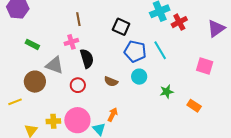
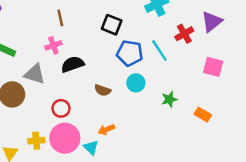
red cross: (179, 22) -> (184, 34), moved
purple triangle: (216, 28) -> (212, 22), moved
black semicircle: (87, 59) -> (73, 64), turned -90
red circle: (78, 85) -> (61, 108), moved
orange arrow: (113, 115) -> (106, 130), turned -136

